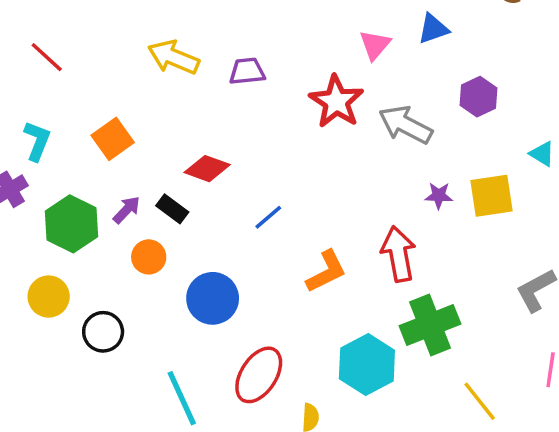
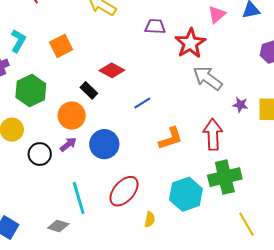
purple trapezoid: (247, 71) -> (155, 26), moved
gray arrow: (405, 125) -> (208, 78), moved
purple arrow: (127, 210) -> (68, 144), moved
orange circle: (149, 257) -> (72, 116), size x1.4

